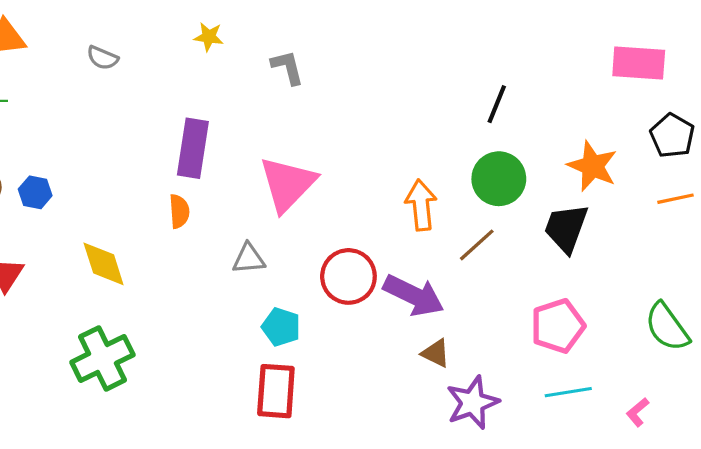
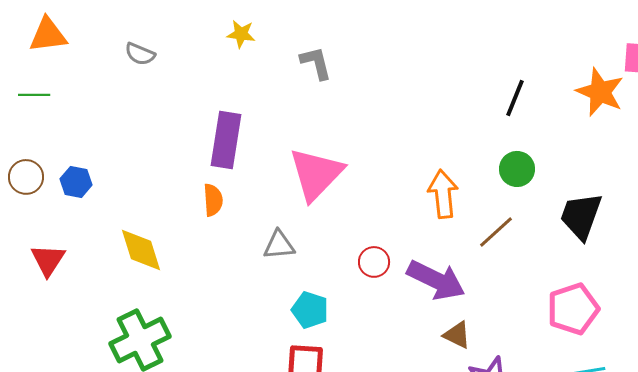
orange star: (592, 166) -> (600, 92), moved
green circle: (499, 179) -> (517, 169), size x0.7
red circle: (348, 276) -> (374, 262), size x0.6

